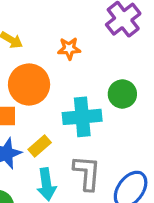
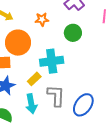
green circle: (122, 94) -> (73, 33), moved
yellow rectangle: (40, 146) -> (34, 79), moved

